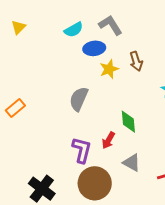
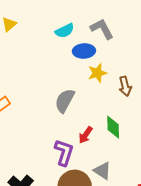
brown arrow: (136, 61) -> (125, 86), moved
red arrow: (108, 140) -> (86, 135), moved
gray triangle: (132, 163) -> (102, 171), moved

